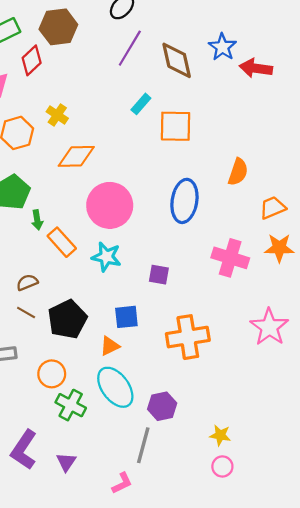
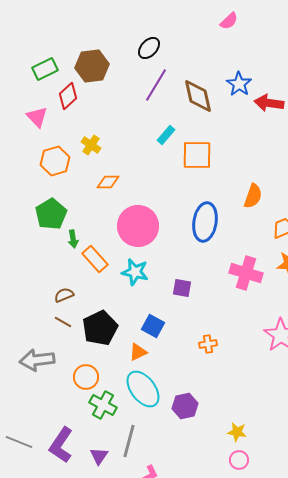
orange diamond: (76, 156) -> (108, 182), size x0.7
blue square: (126, 317) -> (153, 326), turned 35
orange cross: (188, 337) -> (208, 344), size x0.5
gray line: (143, 445) -> (129, 441), moved

